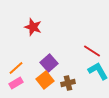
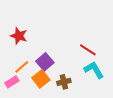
red star: (33, 27) -> (19, 36), moved
orange line: (16, 68) -> (22, 67), moved

